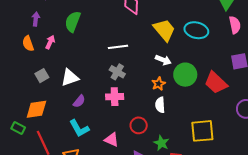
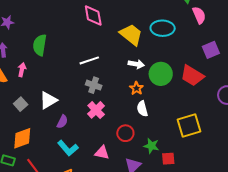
pink cross: (115, 97) -> (96, 110), turned -30

